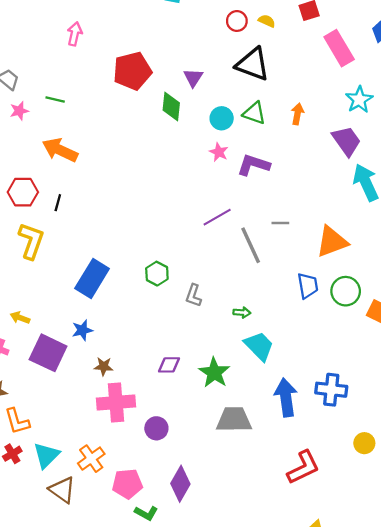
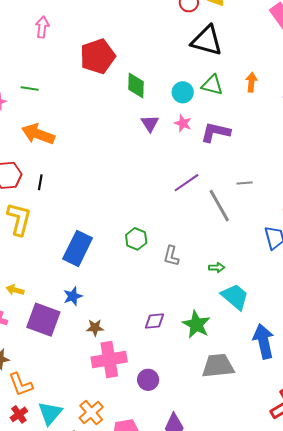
purple triangle: (193, 78) -> (150, 123), moved

